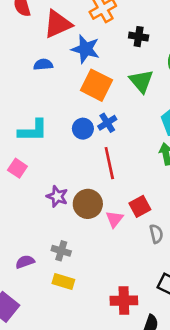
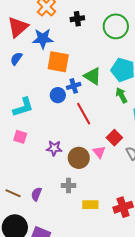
blue semicircle: (43, 65) -> (16, 59), turned -32
green triangle: (141, 81) -> (93, 76), moved
blue cross: (107, 123) -> (74, 86), turned 32
brown circle: (88, 204) -> (79, 158), moved
purple semicircle: (25, 262) -> (36, 194), moved, turned -32
yellow rectangle: (63, 281) -> (90, 205), moved

